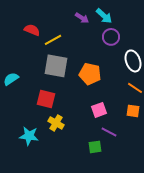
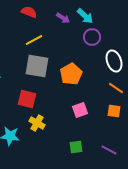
red semicircle: (32, 30) -> (29, 12), moved
orange pentagon: (90, 74) -> (71, 74), turned 30
purple line: (109, 132) -> (109, 150), moved

